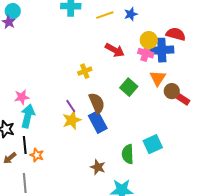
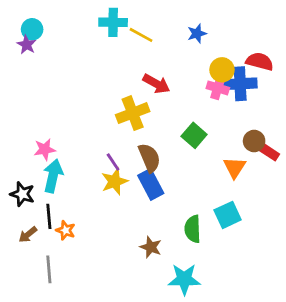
yellow line: (105, 15) -> (141, 35), moved, turned 48
red arrow: (115, 50) -> (156, 84), moved
yellow cross: (85, 71) -> (133, 113), size x1.6
orange triangle: (158, 78) -> (235, 168), moved

